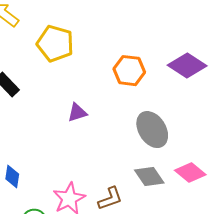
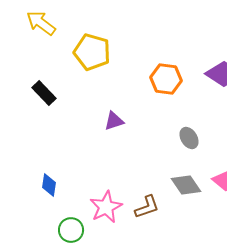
gray ellipse: (152, 130) -> (189, 138), size x0.6

